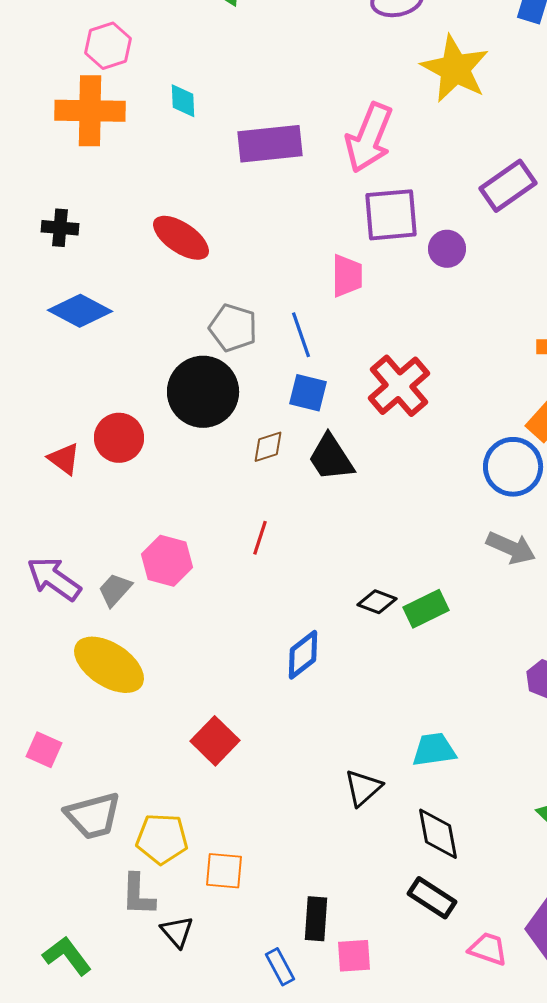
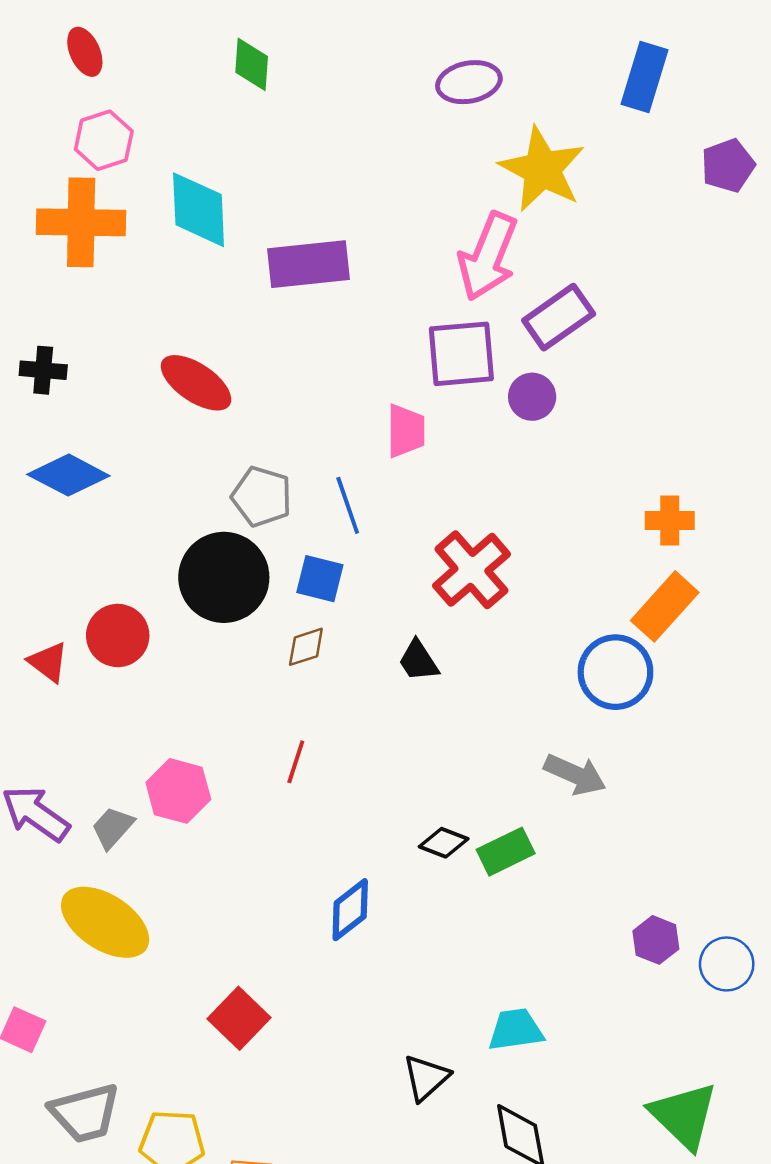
cyan diamond: (183, 101) -> (199, 210), size x1.8
pink arrow: (369, 138) -> (488, 256), moved
purple rectangle: (508, 186) -> (559, 317), moved
blue square: (308, 393) -> (320, 579), moved
black trapezoid: (331, 458) -> (418, 661), moved, size x0.7
gray arrow: (511, 548) -> (575, 774), moved

